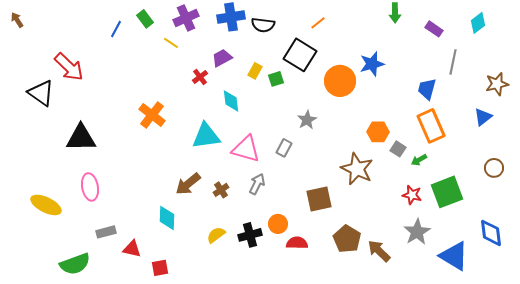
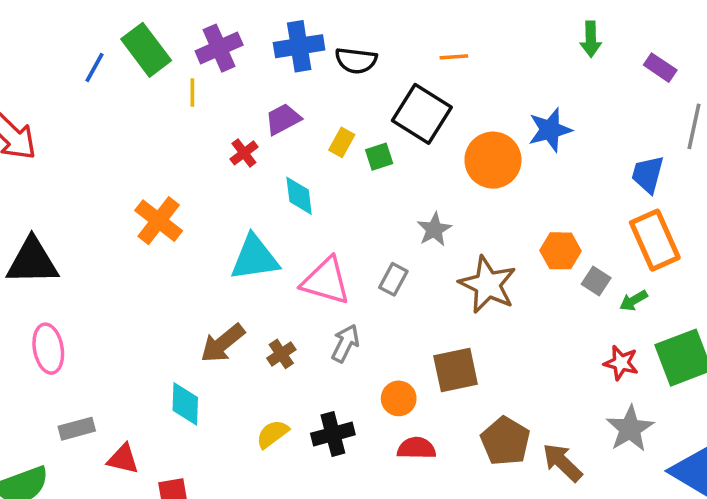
green rectangle: (145, 19) -> (146, 50), size x1.6
orange line: (318, 23) -> (454, 57), turned 35
yellow line: (171, 43) -> (192, 92), turned 56
brown star: (357, 169) -> (488, 285), moved
orange circle: (278, 224) -> (399, 398), moved

